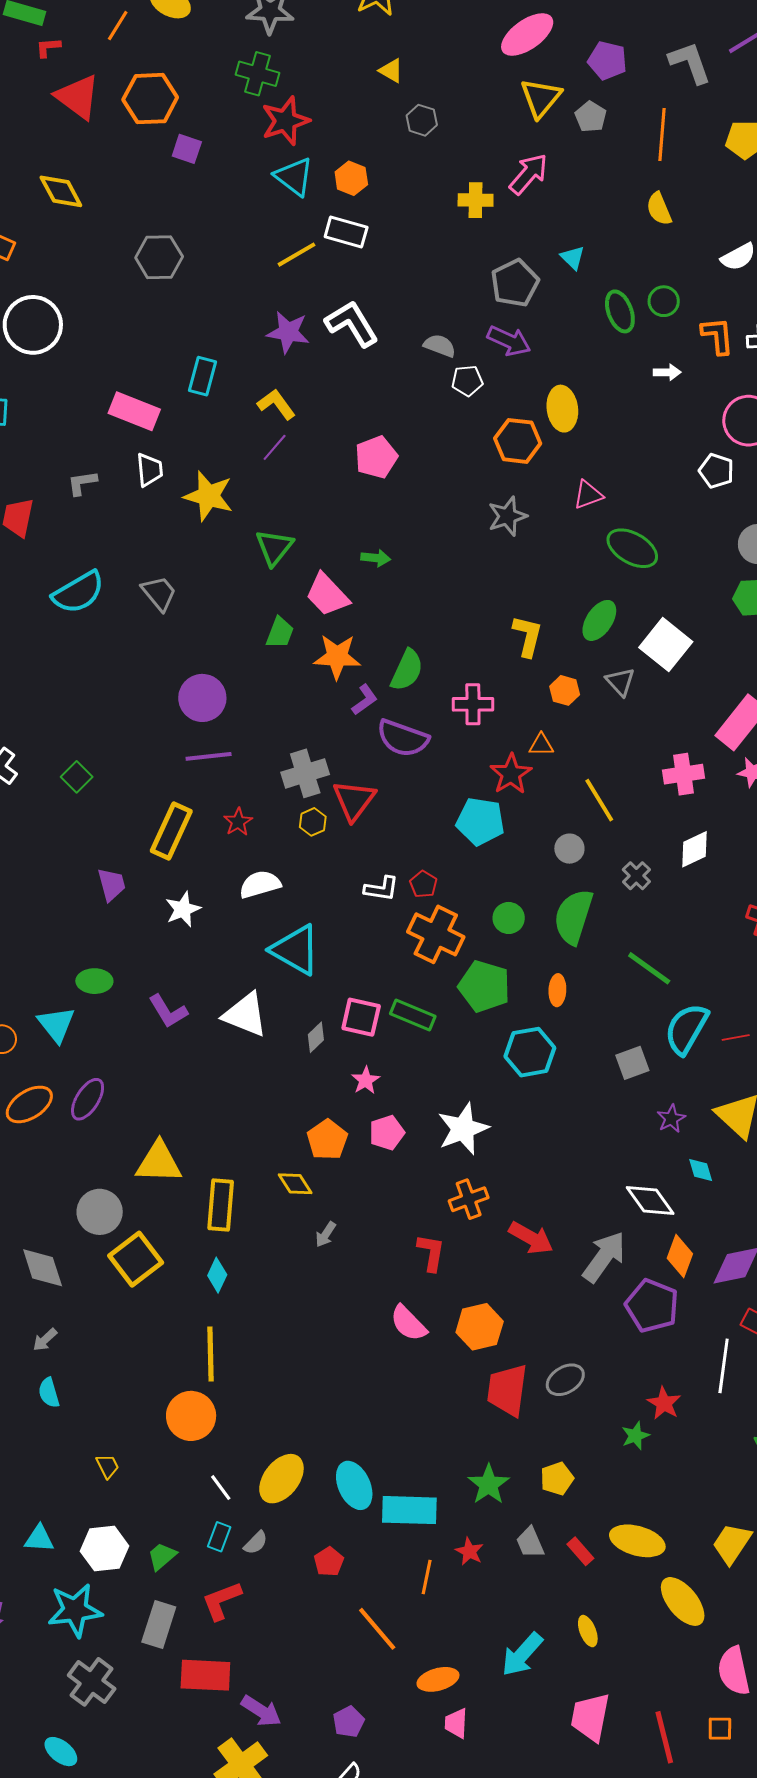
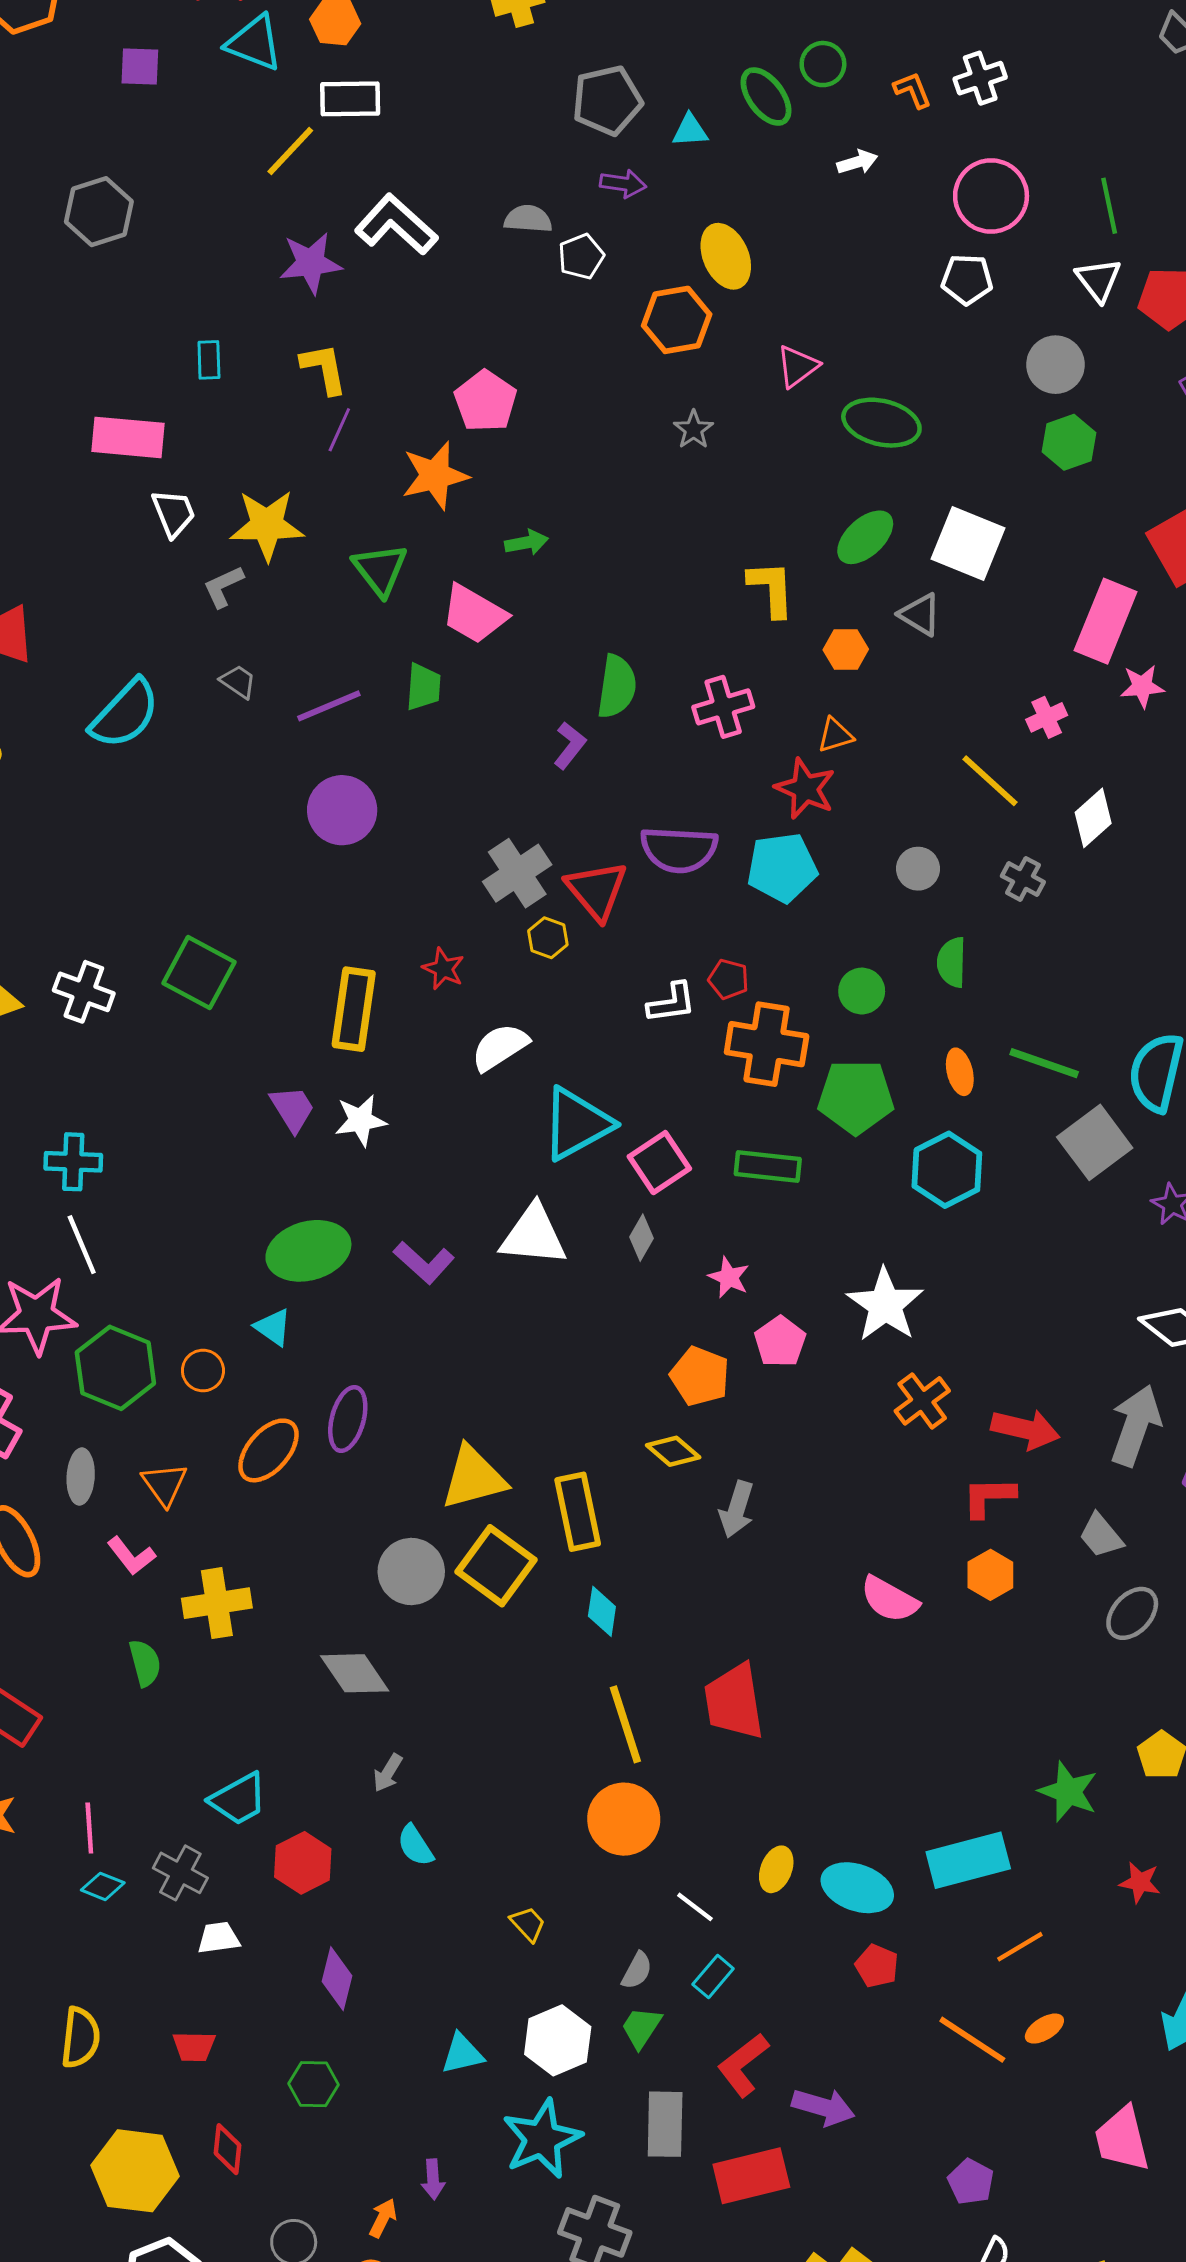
purple square: (187, 149) -> (140, 66), moved
cyan triangle: (573, 258) -> (690, 130), moved, turned -32
gray pentagon: (515, 283) -> (607, 100), turned 30
orange L-shape: (718, 336) -> (913, 90), size x0.7
purple arrow: (509, 341) -> (623, 184), size x0.7
cyan rectangle: (202, 376) -> (209, 360), size x0.7
yellow L-shape: (276, 404) -> (324, 369), turned 42
gray L-shape: (82, 483) -> (223, 586), moved
gray star: (507, 516) -> (694, 430), size x0.7
gray trapezoid: (159, 593) -> (238, 682), size x0.7
green ellipse: (599, 620) -> (865, 537), turned 30
orange star: (337, 657) -> (435, 475), moved
purple semicircle: (403, 738) -> (679, 850), moved
purple line: (209, 756) -> (329, 706), moved
pink cross: (683, 774) -> (1047, 717), size x0.7
green square: (77, 777) -> (199, 973), size x1.6
yellow line: (599, 800) -> (990, 781), moved
white star: (183, 909) -> (361, 1120), moved, turned 30
green semicircle: (573, 917) -> (952, 962), size x0.6
cyan triangle: (295, 950) -> (577, 1124), turned -42
green line: (649, 968) -> (1044, 1063), moved
green ellipse: (94, 981) -> (308, 1251), size x1.6
pink square: (361, 1017) -> (659, 1163), moved, turned -30
cyan triangle: (56, 1024) -> (273, 1327), size x0.7
gray square: (632, 1063) -> (1095, 1142), size x1.4
gray arrow: (326, 1234) -> (737, 1509), size x1.4
red L-shape: (431, 1253) -> (989, 1497), moved, turned -84
yellow square: (136, 1259) -> (496, 1566), moved
orange hexagon: (480, 1327) -> (990, 1575), size x0.7
red trapezoid: (507, 1390) -> (734, 1702), moved
yellow ellipse: (281, 1479) -> (776, 1869), size x0.6
cyan ellipse: (354, 1485) -> (857, 1888), moved, turned -30
cyan rectangle: (219, 1537) -> (713, 1976), turned 36
gray semicircle: (256, 1543) -> (637, 1971), moved
gray trapezoid: (530, 1543) -> (1101, 1536), moved
red star: (469, 1551) -> (1140, 1882), moved
orange line: (427, 1577) -> (1020, 1947), turned 64
orange ellipse: (438, 1679) -> (1044, 2029), moved, size x0.7
purple arrow: (261, 1711) -> (823, 2107), moved
pink trapezoid: (456, 1723) -> (1122, 2139), size x1.5

